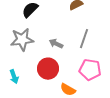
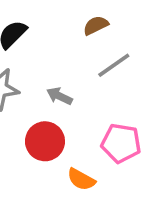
gray line: (84, 39) -> (114, 65), moved, turned 36

